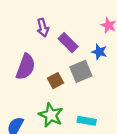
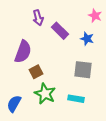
gray square: (81, 71) -> (83, 70), moved, turned 30
brown square: (56, 81) -> (36, 72), moved

